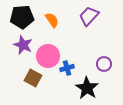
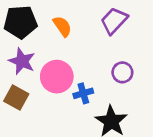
purple circle: (104, 64) -> (122, 72), moved
brown square: (33, 78) -> (16, 98), moved

